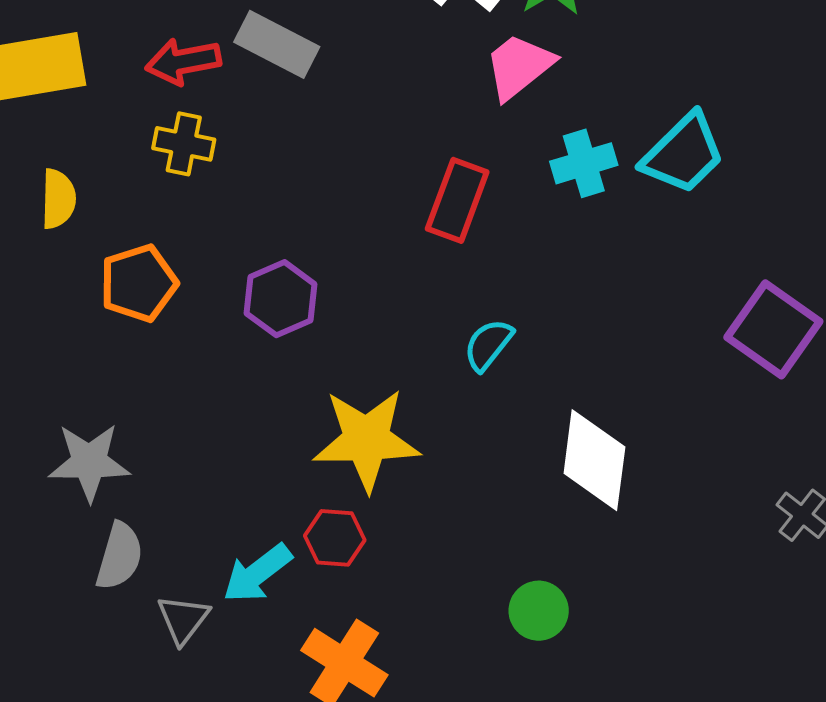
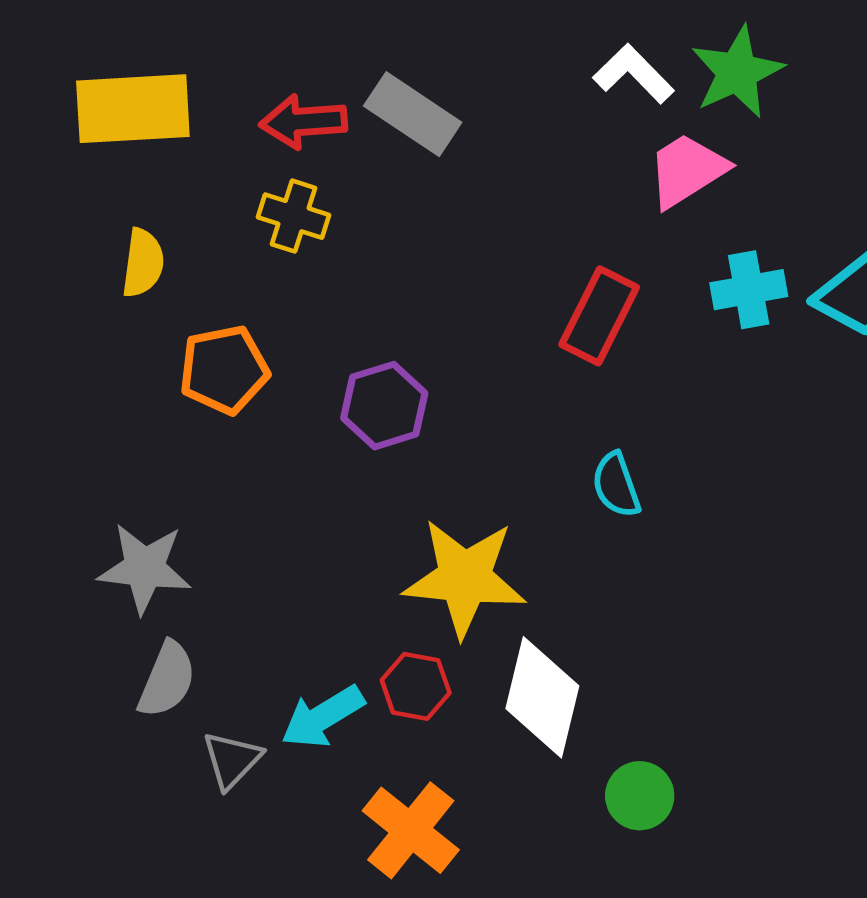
cyan semicircle: (488, 345) -> (616, 485), turned -64
white diamond: (594, 460) -> (542, 697), moved

